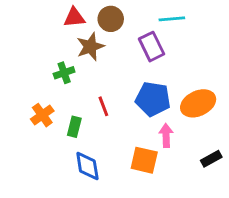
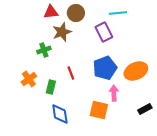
blue pentagon: (153, 99) -> (105, 68), turned -30

